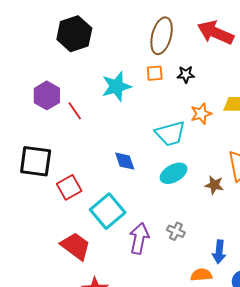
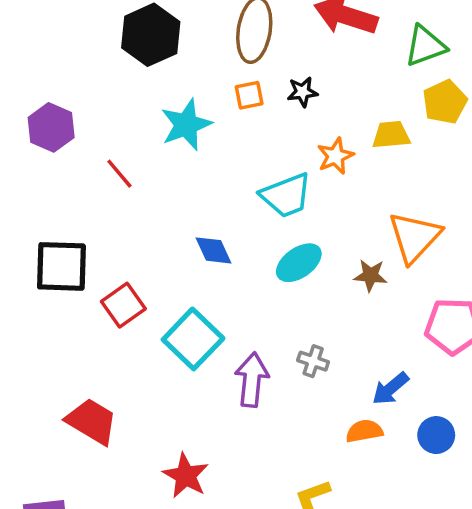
black hexagon: (74, 34) -> (151, 35), moved
purple hexagon: (47, 95) -> (51, 127), moved
red trapezoid: (76, 246) -> (92, 421), moved
blue arrow: (219, 252) -> (390, 389), turned 50

